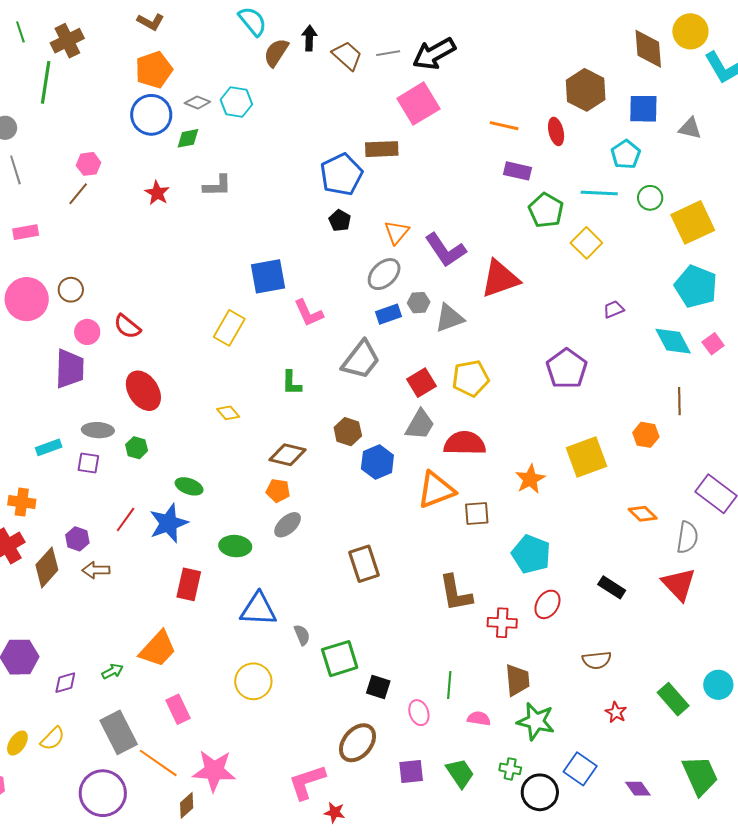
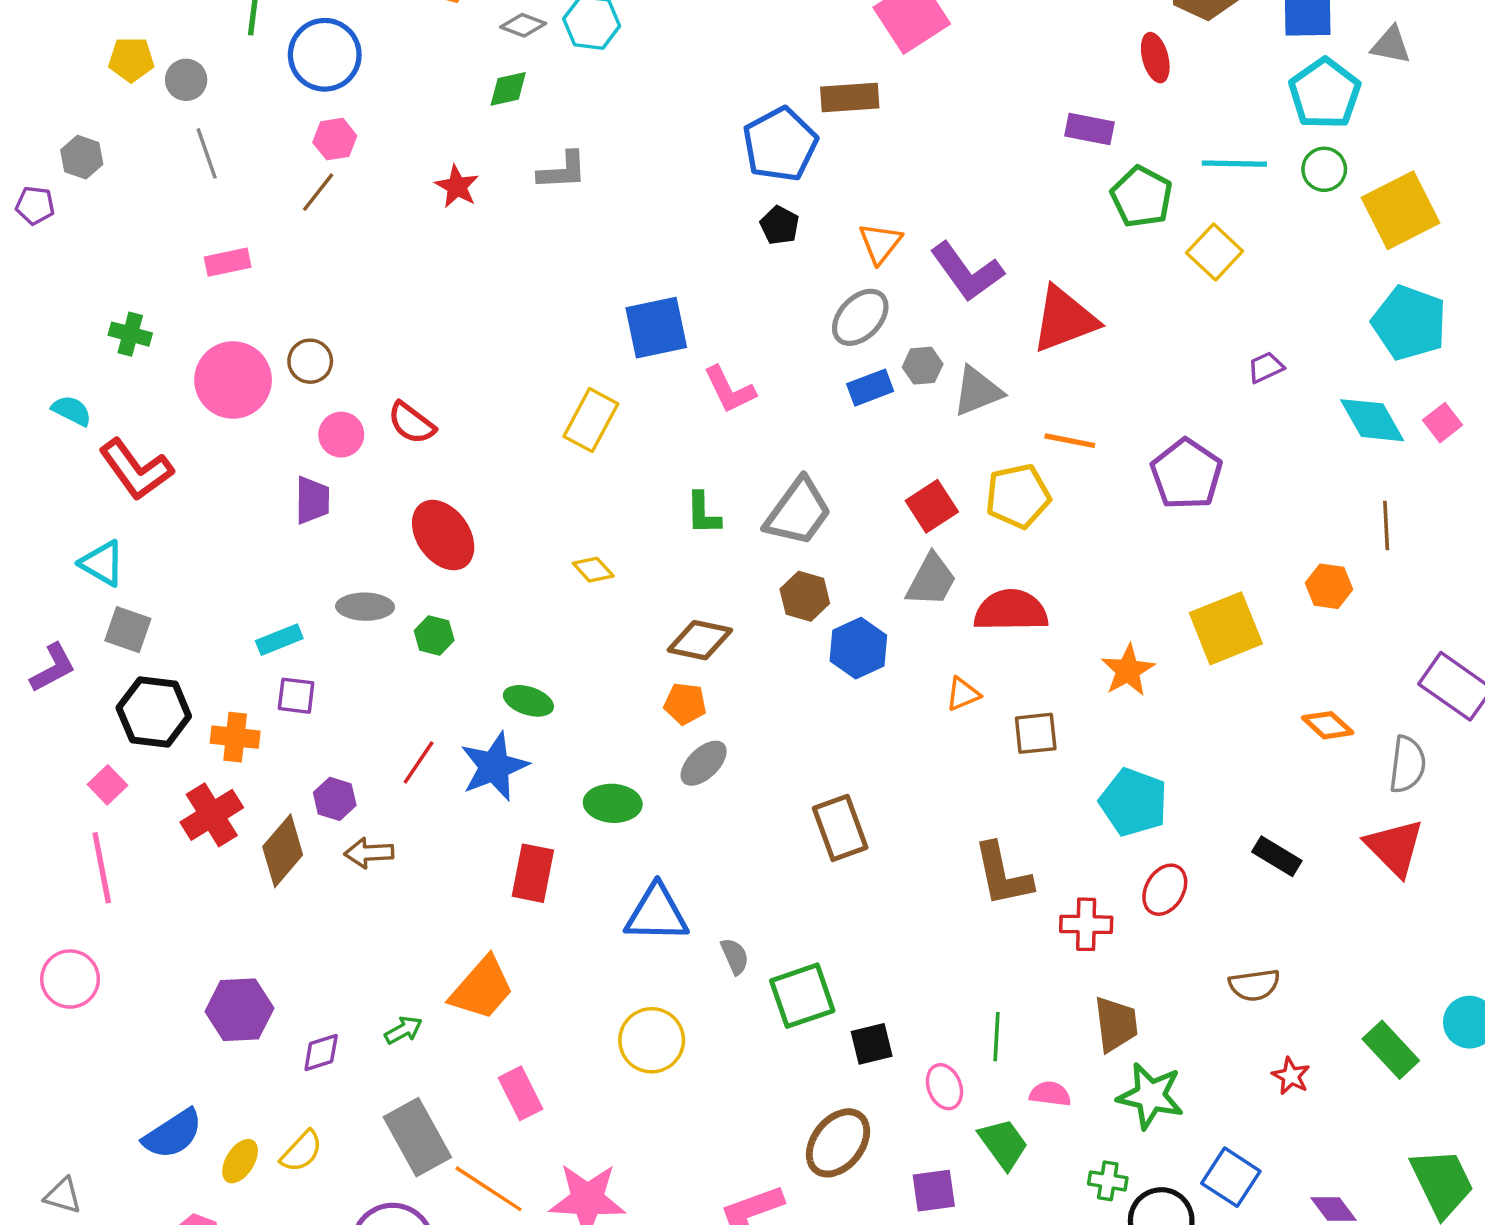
blue circle: (151, 115) -> (325, 55), moved
orange line: (504, 126) -> (1070, 441), moved
cyan pentagon: (626, 154) -> (1325, 94), moved, size x1.4
gray trapezoid: (361, 360) -> (798, 512), moved
purple trapezoid: (70, 369) -> (312, 500), size x0.7
purple square: (88, 463) -> (296, 696), moved
orange triangle: (436, 490) -> (963, 694), size x0.5
black square: (378, 687) -> (872, 1044), turned -30
green trapezoid: (460, 773) -> (1003, 1144), moved

